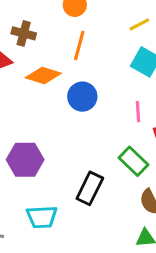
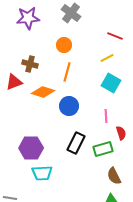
green rectangle: (133, 161) -> (103, 149), turned -60
black rectangle: (90, 188) -> (76, 143), moved
cyan trapezoid: (42, 217) -> (42, 173), moved

